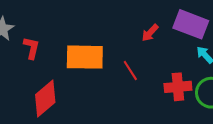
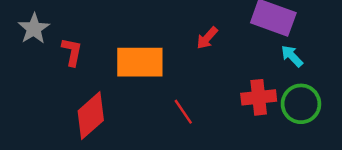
red arrow: (150, 33) -> (207, 38), moved
red line: (130, 70) -> (183, 112), moved

